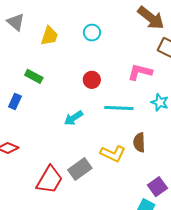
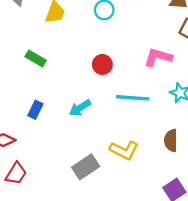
blue rectangle: (15, 101) -> (35, 110), moved
brown semicircle: (139, 142) -> (171, 140), moved
red trapezoid: (50, 180) -> (16, 173), moved, size x0.7

